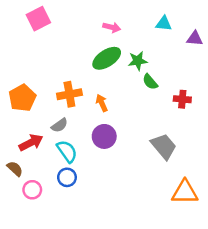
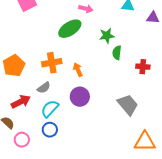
green ellipse: (107, 58) -> (70, 29), moved
green semicircle: (150, 82) -> (117, 53), turned 48
cyan semicircle: (67, 151) -> (50, 109), turned -102

